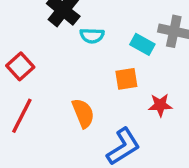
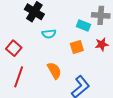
cyan semicircle: (92, 36) -> (49, 34), moved
red star: (160, 105) -> (102, 44), moved

